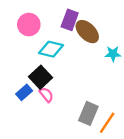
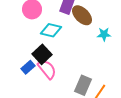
pink semicircle: (46, 95) -> (47, 69), size x1.5

